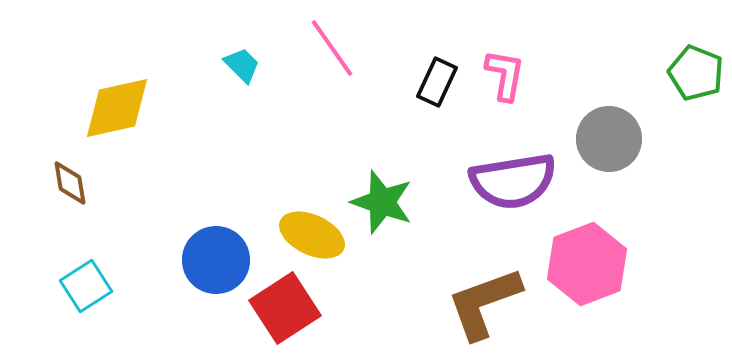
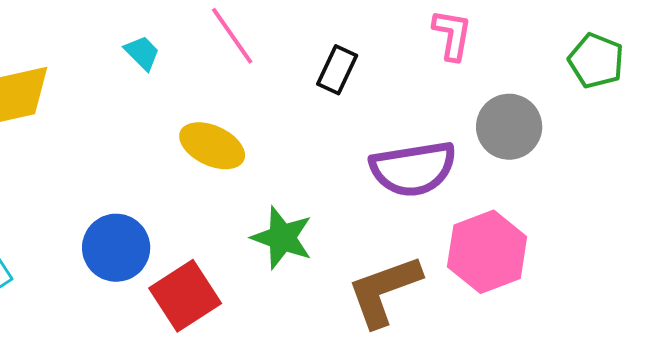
pink L-shape: (505, 75) -> (452, 35), moved
green star: (382, 202) -> (282, 238), moved
yellow ellipse: (312, 235) -> (212, 146), moved

